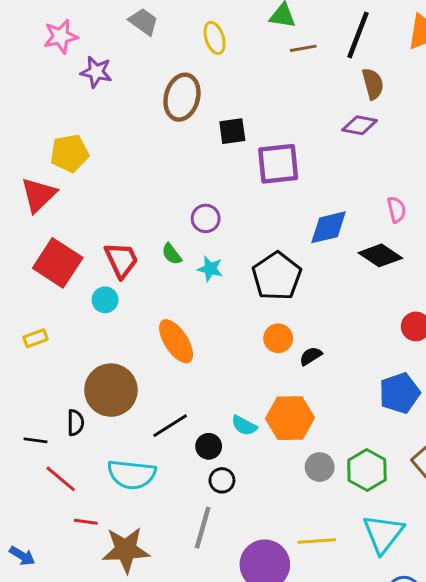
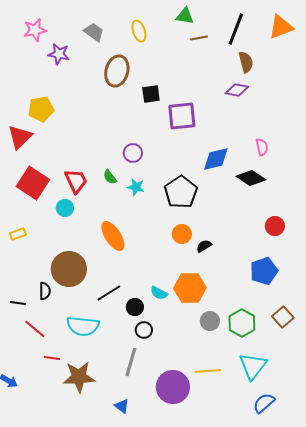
gray trapezoid: (144, 22) -> (94, 32), moved

